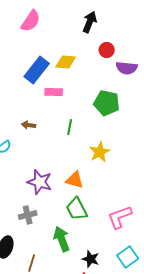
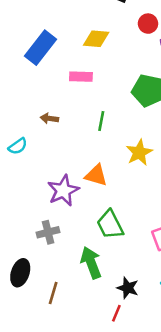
blue rectangle: (37, 70) -> (40, 48), moved
orange triangle: (75, 180) -> (96, 175), moved
purple star: (40, 182) -> (63, 191), turned 30

